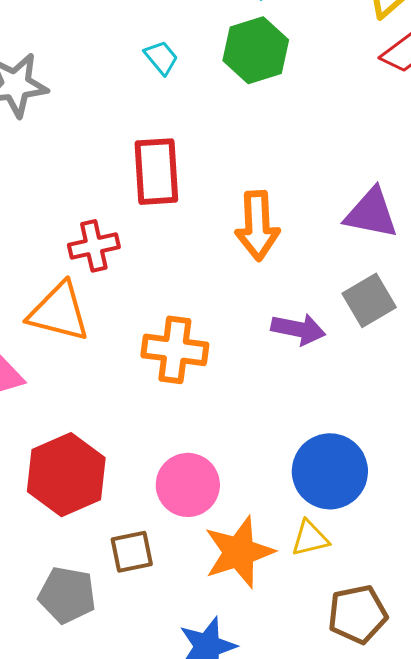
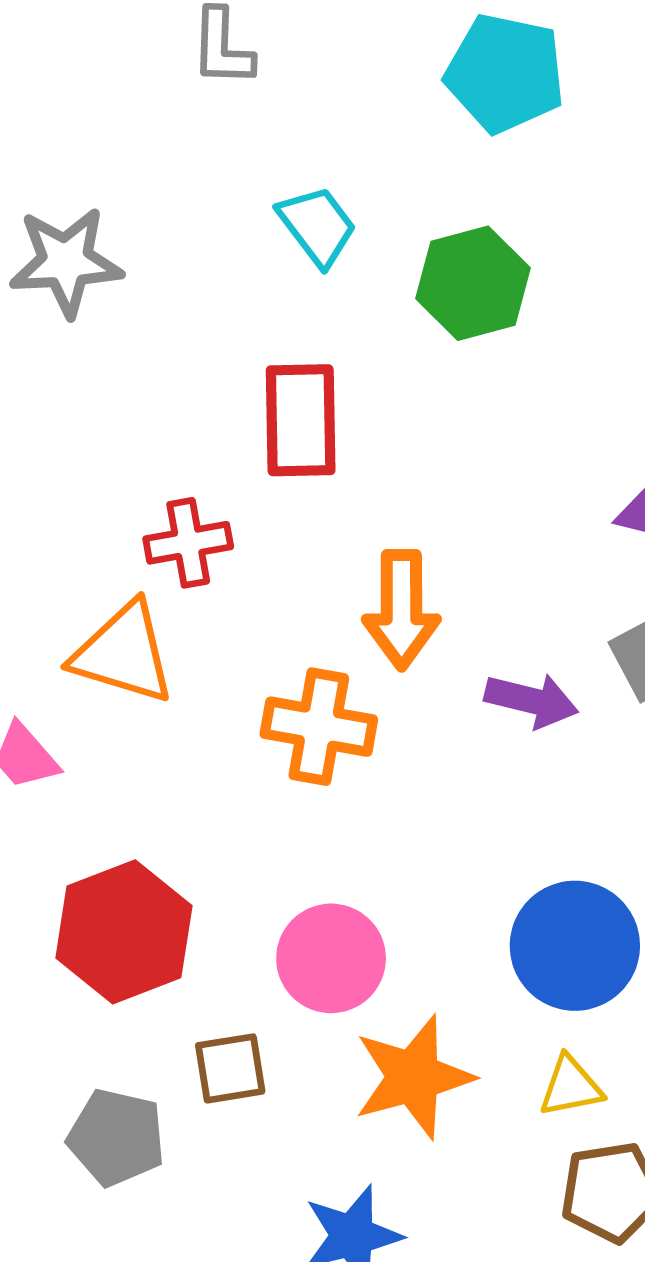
green hexagon: (256, 50) -> (473, 283), moved
cyan trapezoid: (161, 58) -> (317, 226), size x1.4
orange arrow: (257, 226) -> (401, 610), moved
yellow triangle: (310, 538) -> (571, 1086), moved

